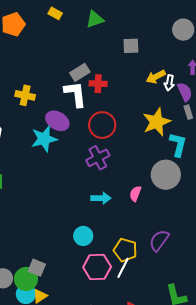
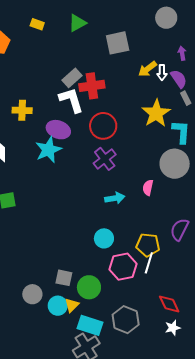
gray square: (131, 46) -> (118, 43), size x1.4
red cross: (98, 84) -> (92, 86), size x1.4
green circle: (26, 279) -> (89, 287), moved

